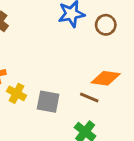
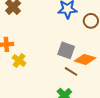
gray square: (48, 102) -> (66, 50), moved

